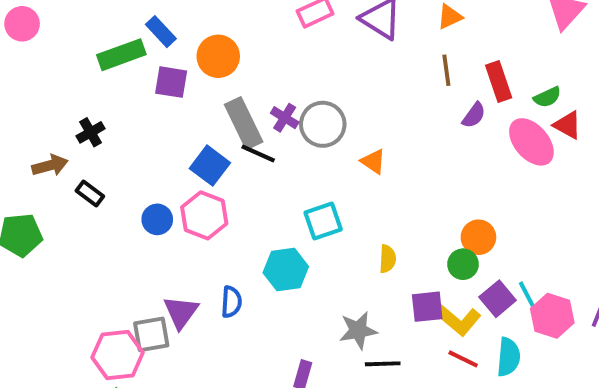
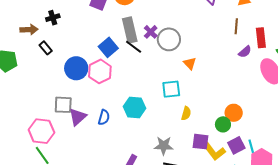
blue circle: (157, 219) -> (76, 68), size x1.5
cyan square: (323, 221) -> (171, 89), moved
gray square: (151, 334) -> (63, 105), moved

